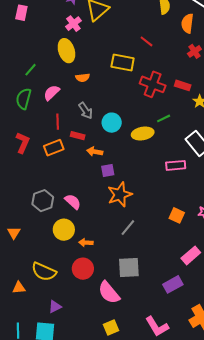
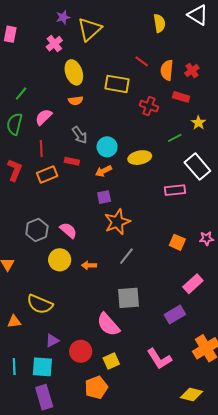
orange semicircle: (187, 23) -> (167, 70), moved
pink cross: (73, 24) -> (54, 44), moved
yellow ellipse: (66, 51) -> (74, 72), moved
red cross: (153, 84) -> (149, 106), size x0.7
red rectangle: (183, 85) -> (181, 97), moved
green line: (164, 118) -> (175, 138), moved
red line: (58, 122) -> (41, 148), moved
orange arrow: (95, 152) -> (103, 171), moved, turned -35
orange arrow: (86, 243) -> (89, 265), moved
red circle: (83, 269) -> (81, 351), moved

